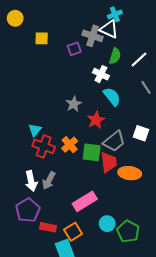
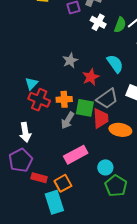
green semicircle: (115, 56) -> (120, 25), moved
white cross: (101, 74) -> (98, 22), moved
cyan semicircle: (112, 97) -> (115, 64), moved
orange cross: (70, 145) -> (64, 99), turned 35
gray arrow: (49, 181) -> (68, 120), moved
cyan circle: (107, 224) -> (105, 167), moved

